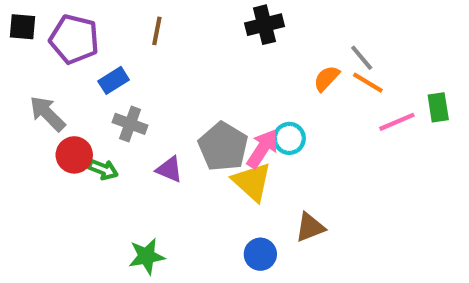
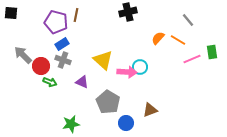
purple pentagon: (74, 39) -> (56, 22), moved
gray line: (362, 58) -> (188, 20), moved
blue rectangle: (114, 80) -> (62, 44), moved
gray pentagon: (223, 147) -> (108, 102), moved
pink arrow: (262, 149) -> (127, 72), turned 60
red circle: (74, 155) -> (41, 66), moved
yellow triangle: (252, 182) -> (103, 60), moved

